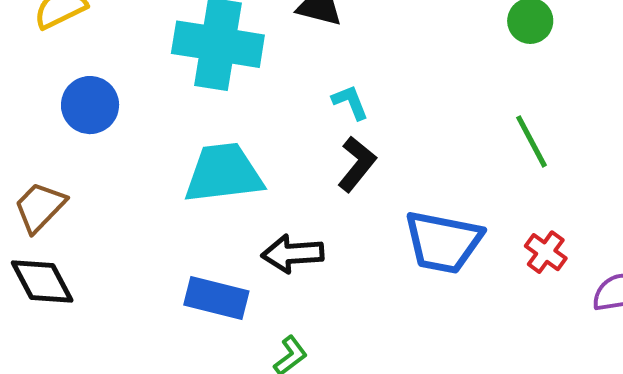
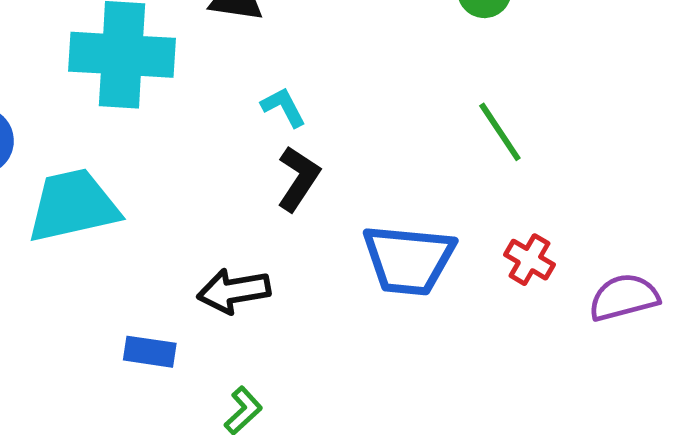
cyan trapezoid: (223, 173) -> (73, 206), moved
blue rectangle: (216, 298) -> (150, 352), size x0.7

